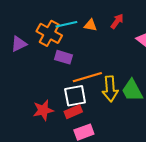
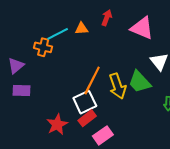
orange cross: (49, 33) -> (43, 47), size x0.7
purple rectangle: (64, 57) -> (21, 90), moved
orange line: (87, 77) -> (92, 80), turned -32

